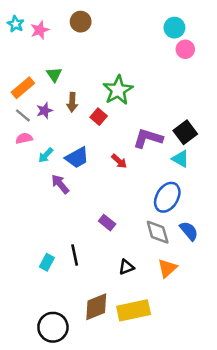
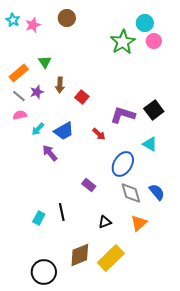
green star: (118, 90) -> (123, 42), moved
cyan triangle: (180, 159) -> (150, 144), moved
blue ellipse: (167, 197) -> (123, 164), moved
yellow rectangle: (134, 310) -> (111, 258), turned -32

